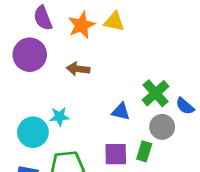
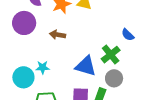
blue semicircle: (185, 106) -> (128, 35), moved
blue triangle: (121, 112) -> (86, 66), size x1.6

